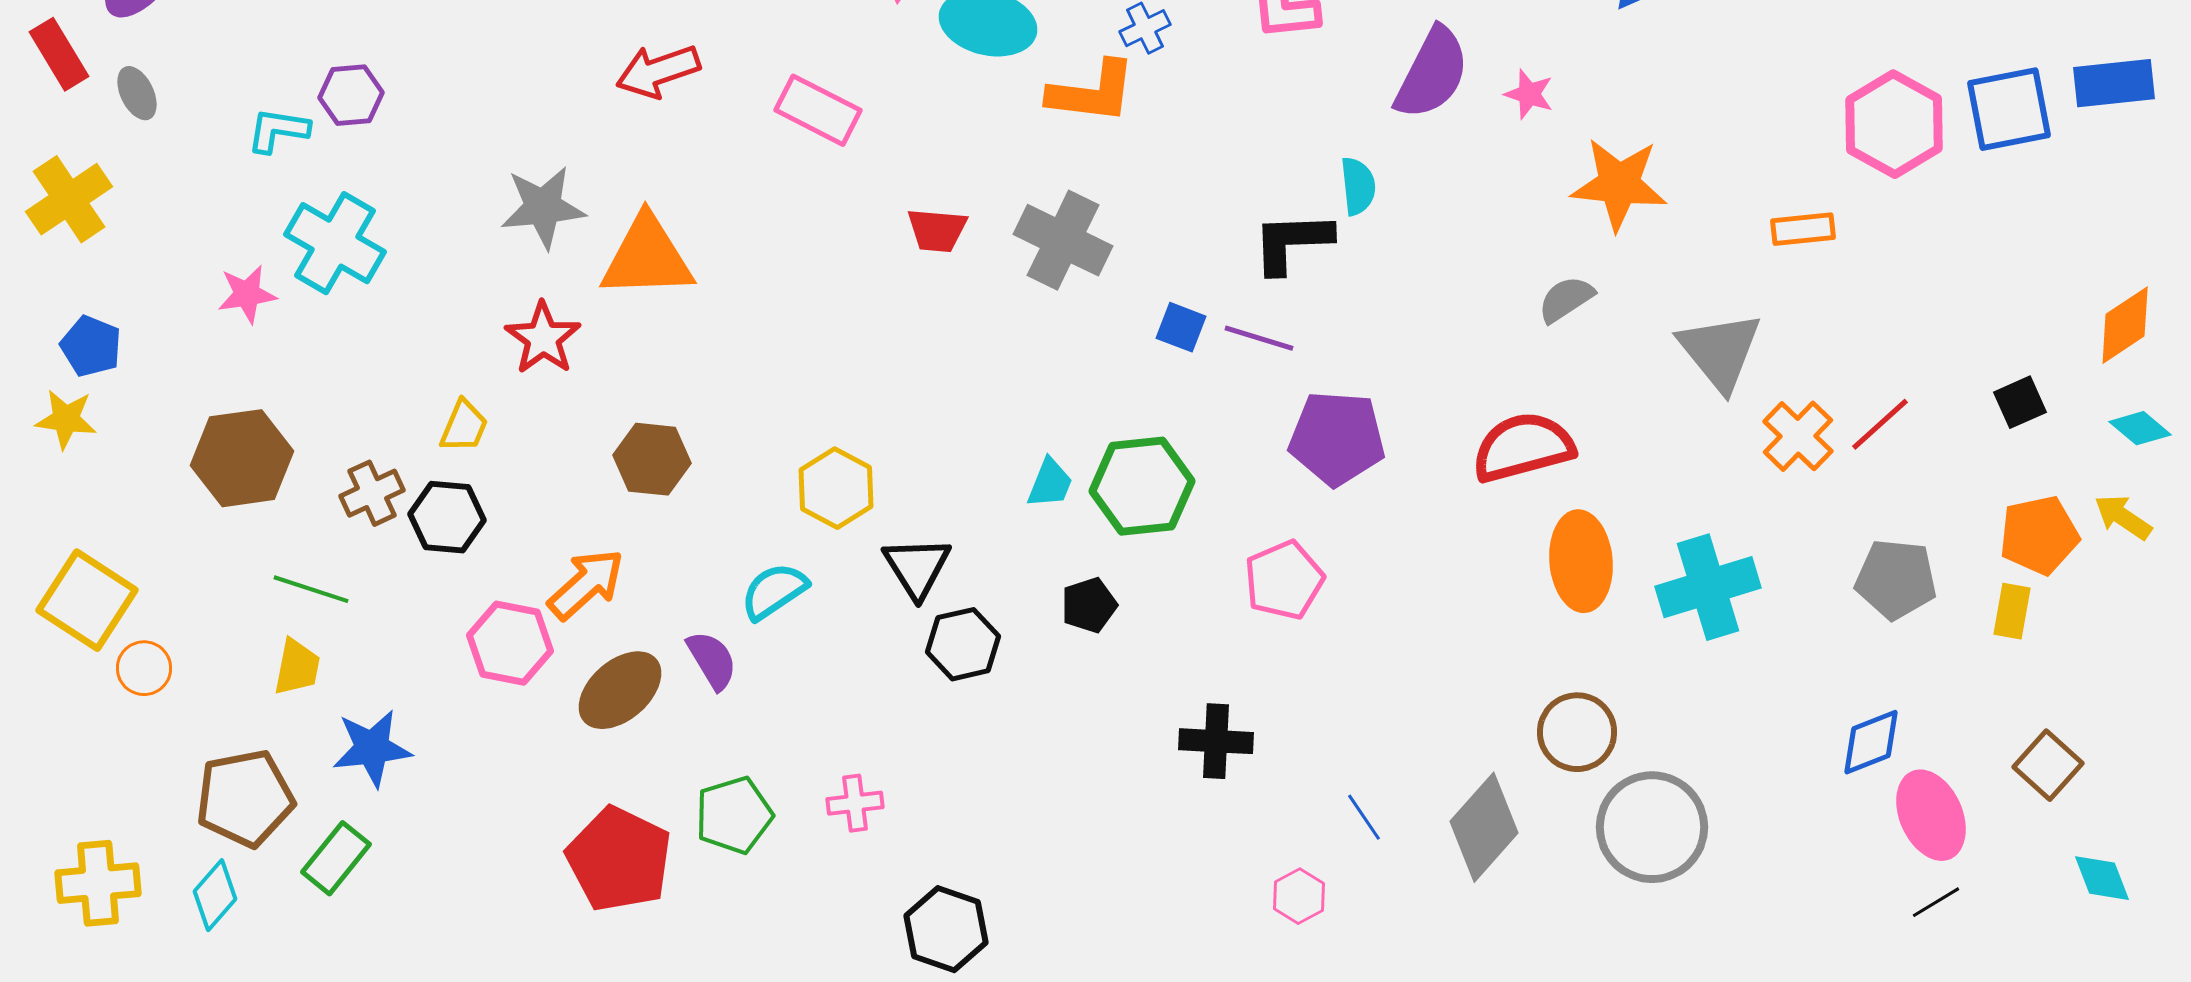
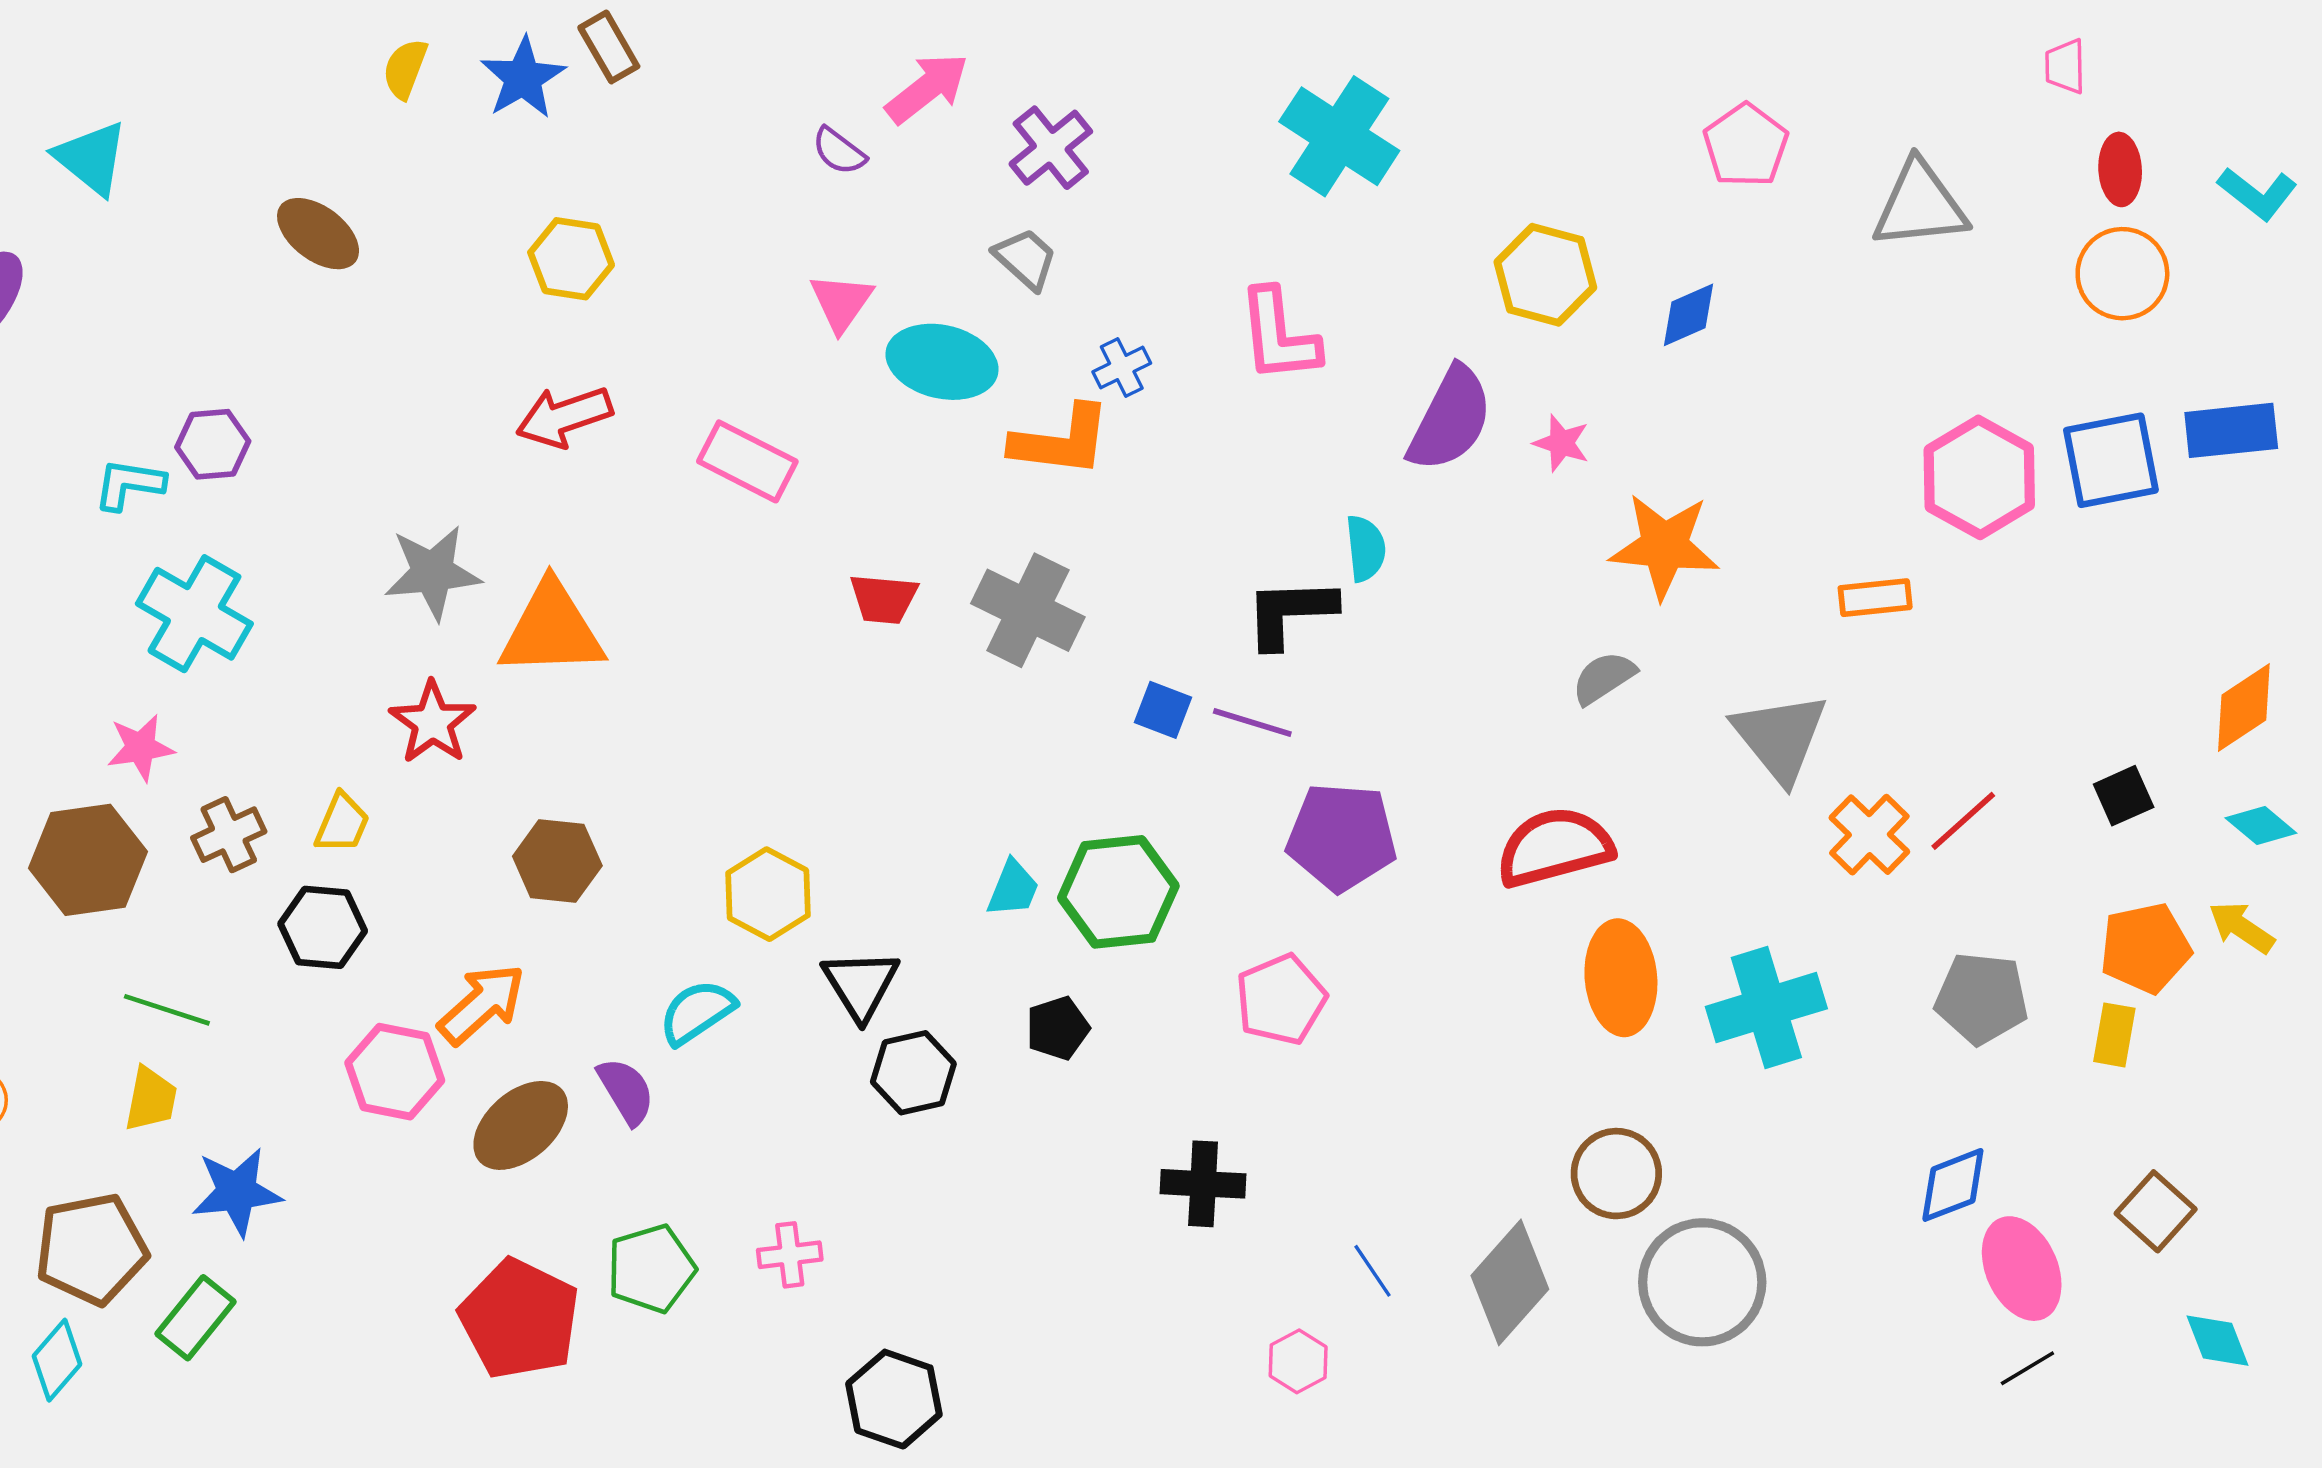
pink star: (247, 294) -> (141, 748), moved
brown cross: (372, 493) -> (229, 835), moved

